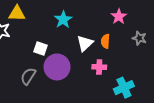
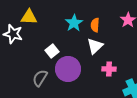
orange semicircle: (105, 41) -> (95, 25), moved
white square: (41, 48) -> (52, 51), turned 32

